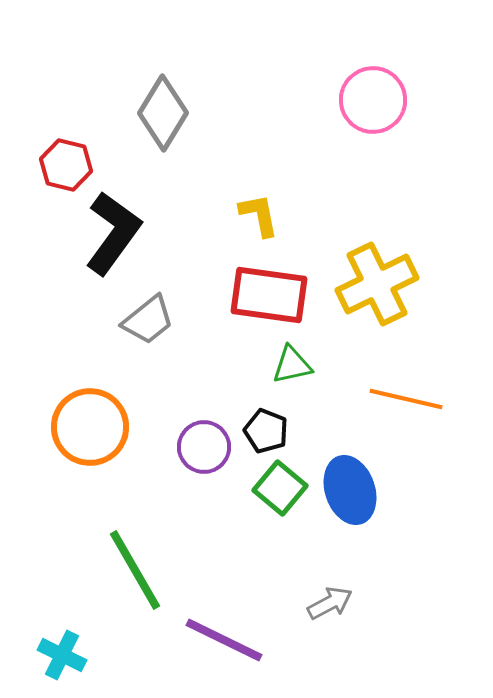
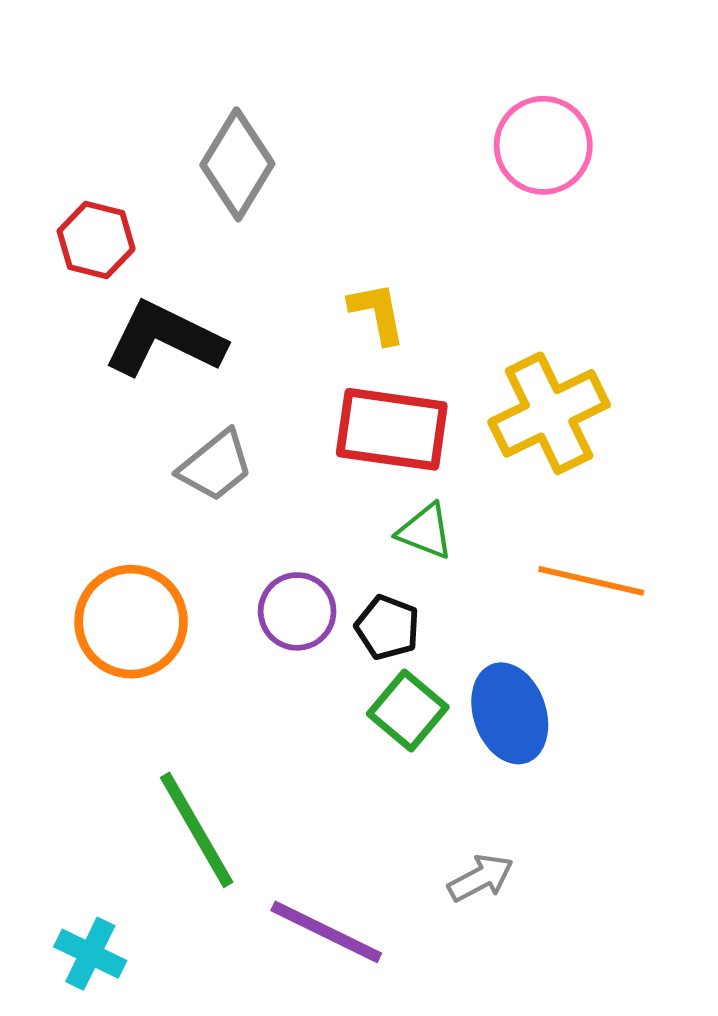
black L-shape: (113, 233) -> (165, 339), turned -100
green triangle: (292, 365) -> (425, 531), turned 33
purple circle: (204, 447) -> (297, 611), moved

